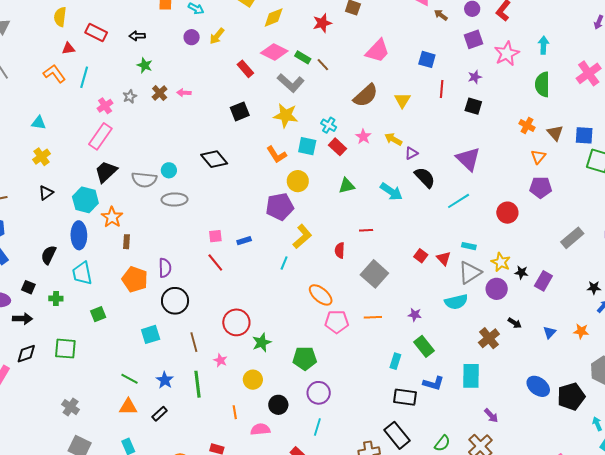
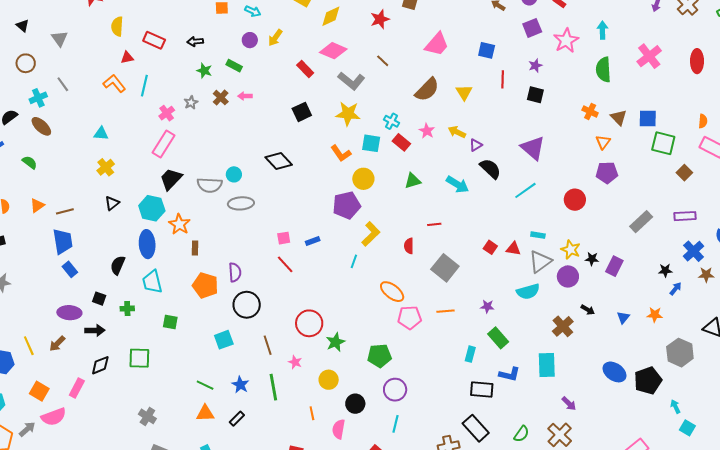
green rectangle: (303, 57) -> (234, 66), moved
red triangle: (444, 258) -> (513, 249), turned -35
green square: (98, 314) -> (170, 322), turned 35
pink semicircle: (260, 429) -> (339, 429), turned -72

